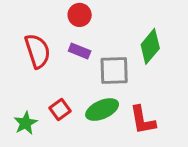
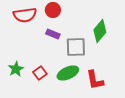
red semicircle: (38, 51) -> (25, 15), moved, turned 100
green star: (26, 123) -> (16, 69), moved

